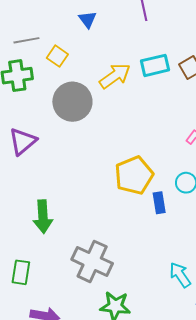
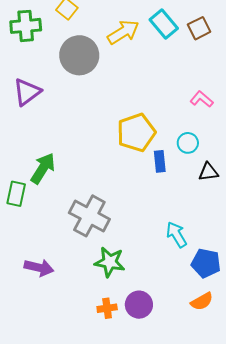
cyan rectangle: (155, 65) -> (164, 24), turned 60
green arrow: (43, 217) -> (43, 168), turned -148
green rectangle: (21, 272) -> (16, 194), moved

